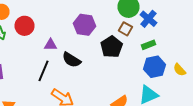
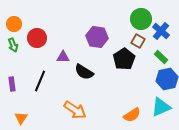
green rectangle: (148, 45) -> (161, 57), turned 64
black line: (44, 71) -> (40, 81), moved

